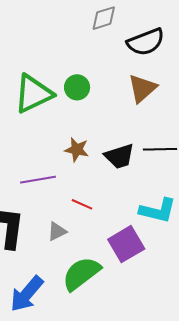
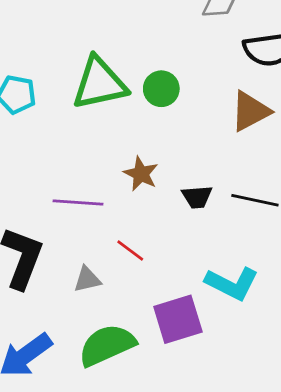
black trapezoid: (119, 156) -> (197, 197), size x0.7

